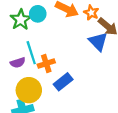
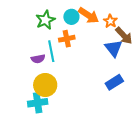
cyan circle: (38, 14) -> (71, 17), moved
orange cross: (46, 63) -> (67, 39), moved
blue rectangle: (63, 82) -> (114, 82), moved

